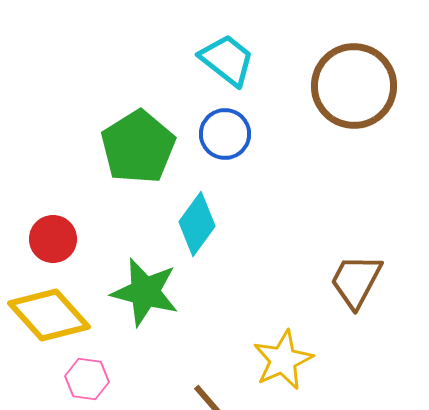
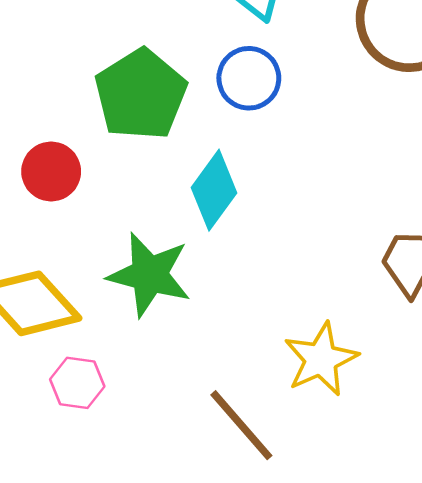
red circle: (53, 239) -> (51, 172), moved

